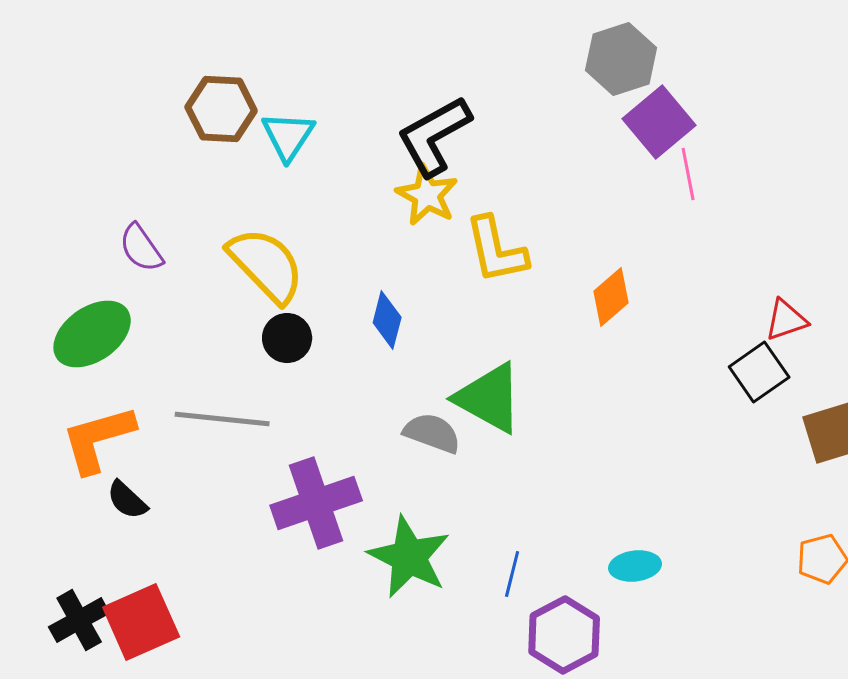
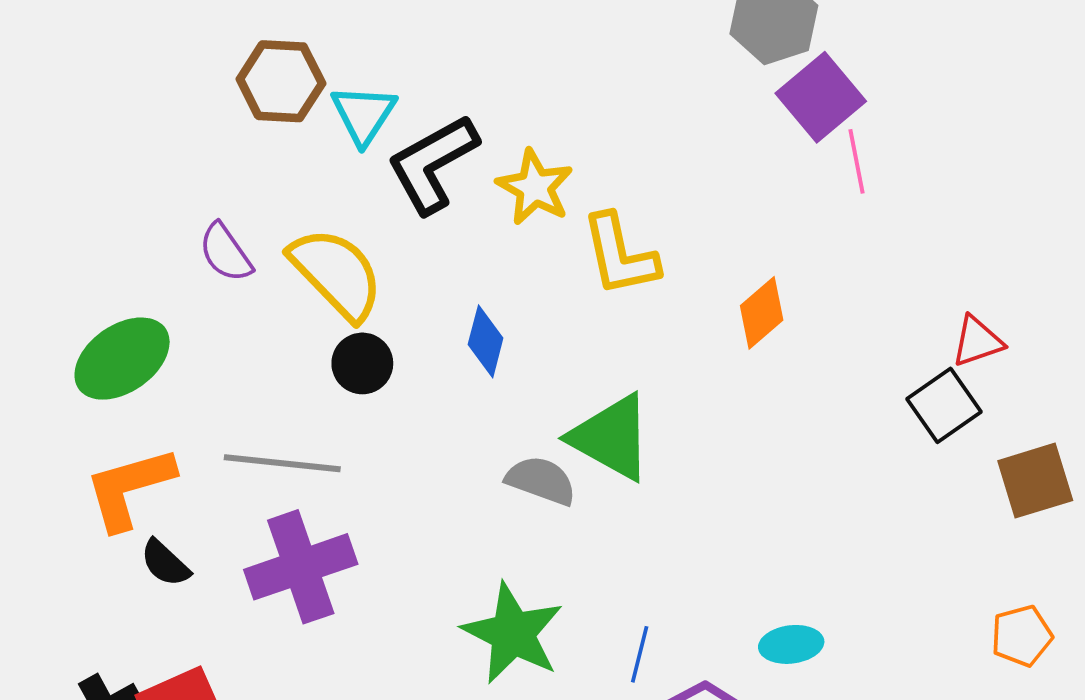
black L-shape: (434, 136) -> (433, 164), moved
purple semicircle: (141, 248) -> (226, 253), moved
purple cross: (316, 503) -> (301, 567), moved

